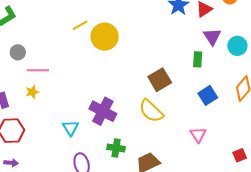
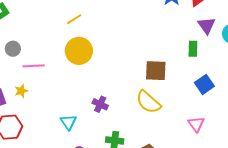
yellow circle: (105, 37) -> (79, 51), moved
brown square: (160, 80) -> (156, 71), turned 35
yellow star: (32, 92) -> (21, 91), moved
purple cross: (103, 111) -> (100, 104), size x0.6

